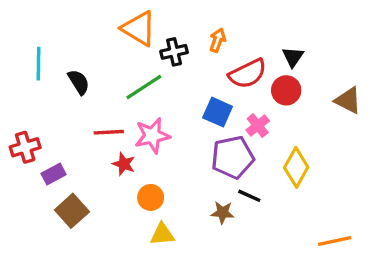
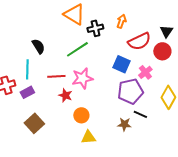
cyan line: (38, 64) -> (27, 69), moved
purple rectangle: (54, 174) -> (27, 92), moved

